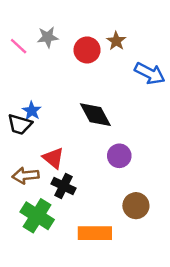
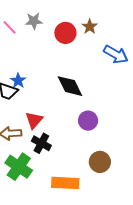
red triangle: (53, 158) -> (34, 120), turned 30

